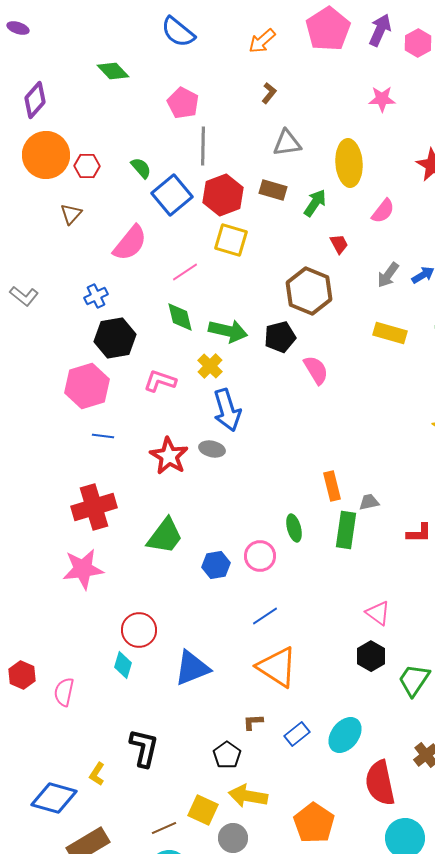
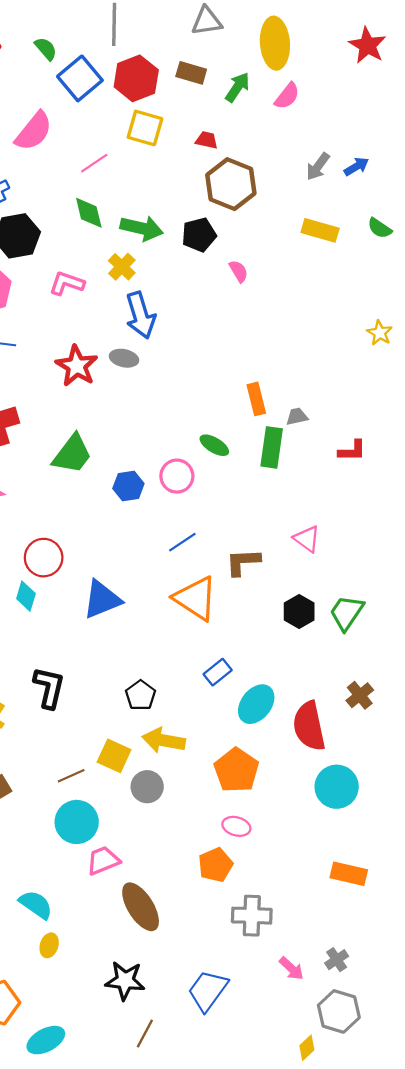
pink semicircle: (383, 211) -> (287, 96), moved
red trapezoid: (339, 244) -> (207, 140), moved, turned -50
pink semicircle: (316, 370) -> (239, 271), size x0.7
green ellipse: (294, 528) -> (214, 445), turned -44
black hexagon: (371, 656) -> (299, 612), moved
brown L-shape: (253, 722) -> (243, 562), moved, size x1.6
cyan ellipse: (345, 735) -> (256, 704), moved

